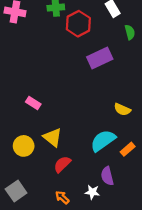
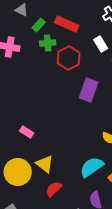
purple rectangle: (100, 58) -> (89, 90), turned -45
yellow circle: (24, 146) -> (18, 172), size x1.4

